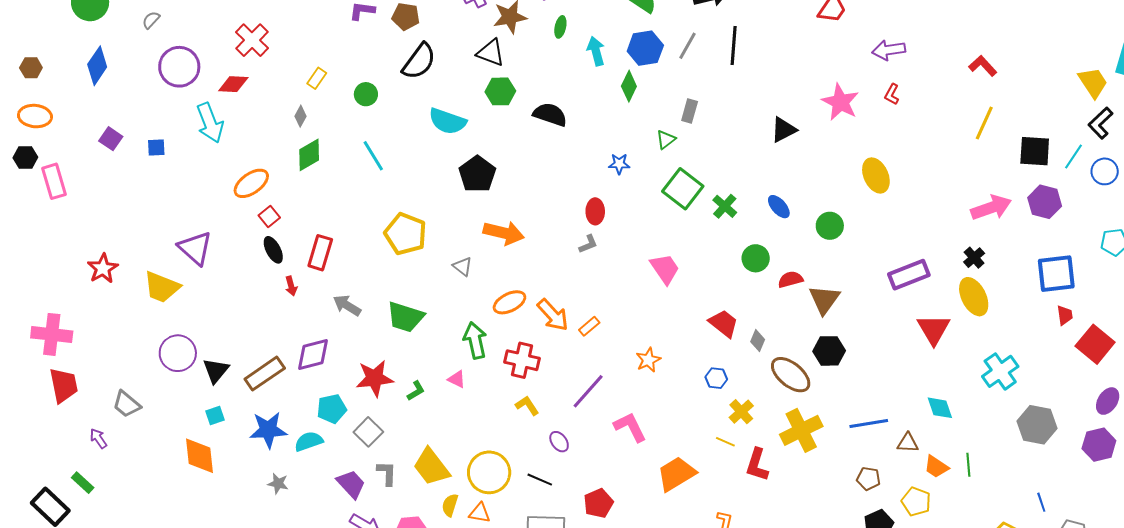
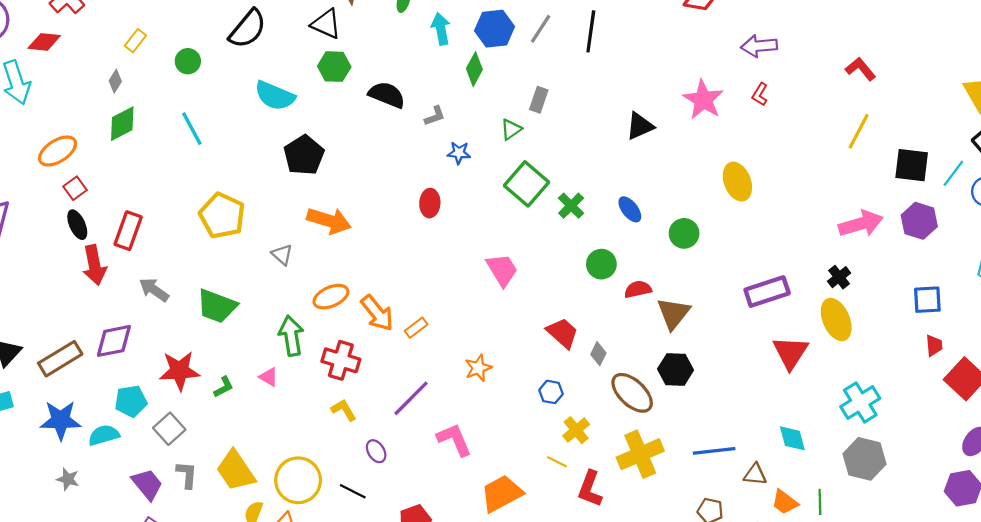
gray L-shape: (588, 244) -> (435, 116), moved
blue square: (1056, 274) -> (927, 300), size x0.7
red arrow: (291, 286) -> (94, 265), size x1.8
gray hexagon: (1037, 425) -> (865, 459), moved

